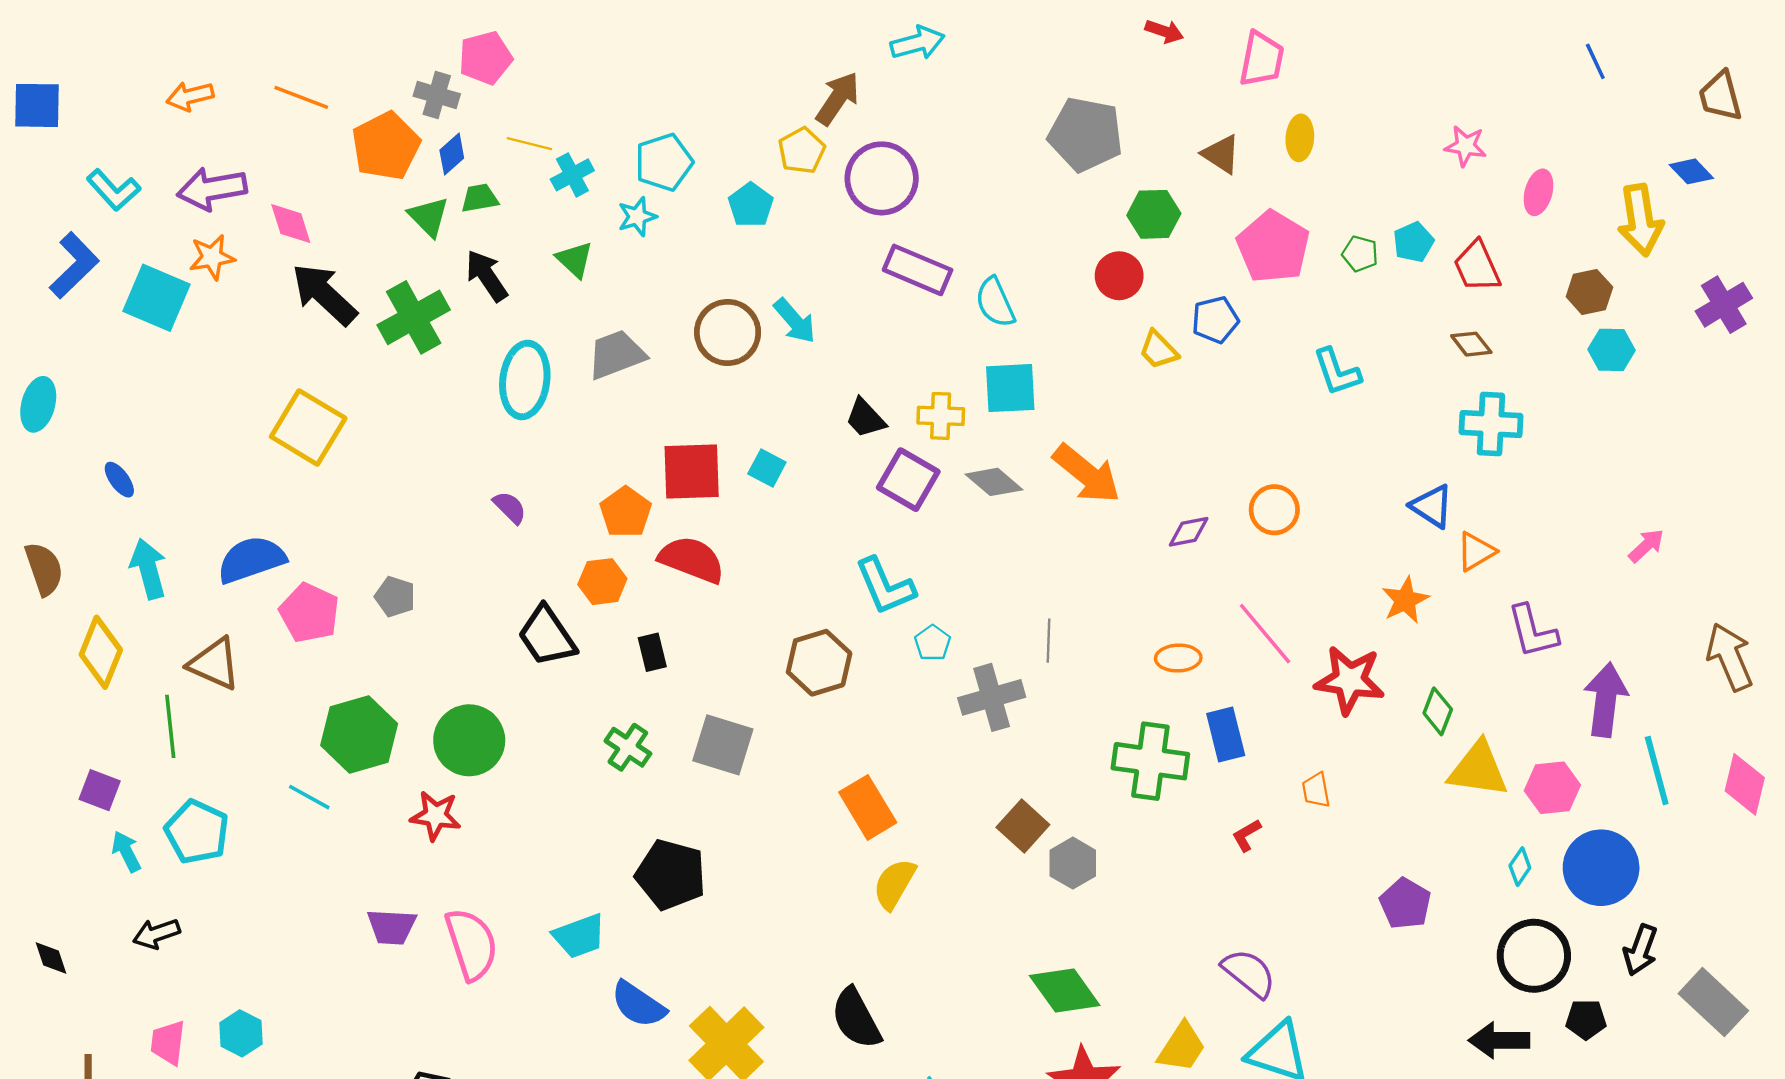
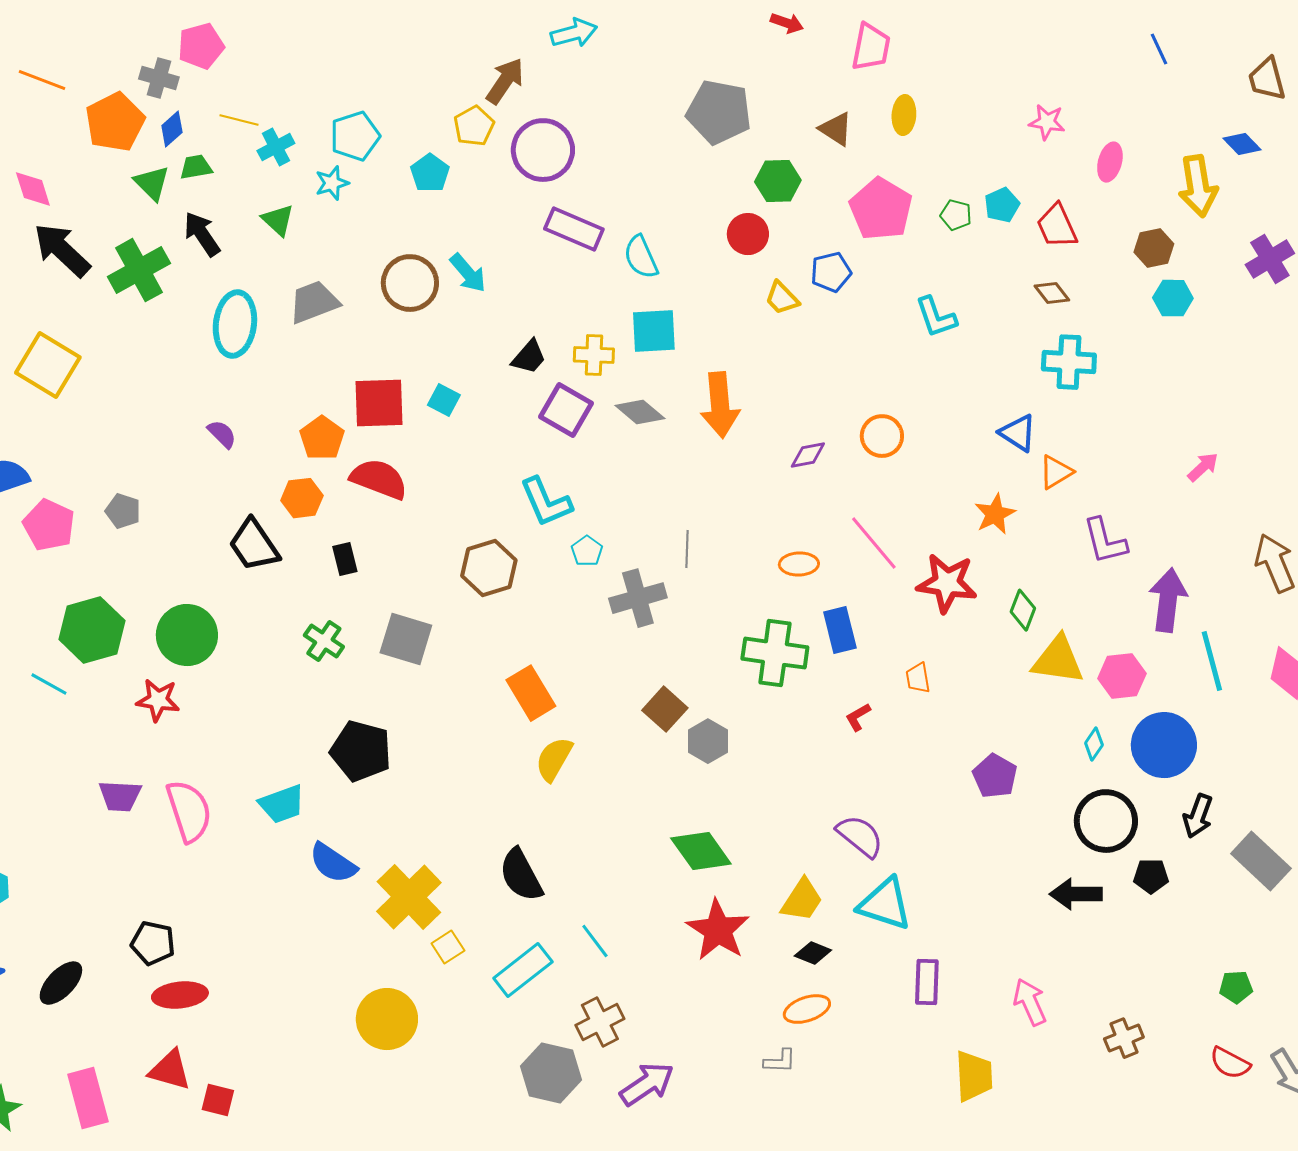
black trapezoid: (865, 418) -> (529, 357), turned -96
orange arrow: (1087, 474) -> (720, 405), turned 46

